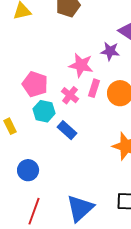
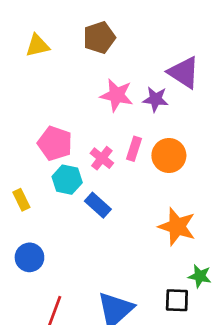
pink star: (81, 65) -> (117, 95), moved
blue circle: (28, 170) -> (29, 257), moved

